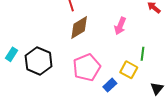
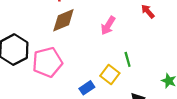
green line: (142, 54) -> (128, 59), turned -32
pink pentagon: (87, 67) -> (47, 62), moved

